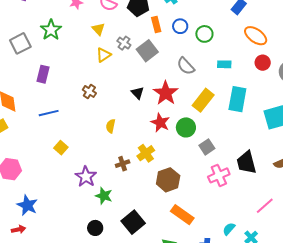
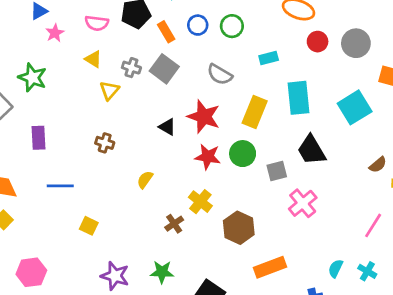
blue line: (49, 113) -> (60, 186), turned 30
yellow semicircle: (111, 126) -> (145, 180), turned 40
gray square: (207, 147) -> (277, 171), turned 35
black trapezoid: (246, 162) -> (311, 150), moved
purple star: (86, 177) -> (115, 276), moved
orange rectangle: (182, 215) -> (270, 267), turned -40

